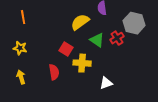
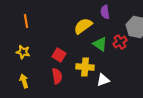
red square: (66, 49) -> (59, 55), moved
white triangle: (106, 83) -> (103, 80), moved

